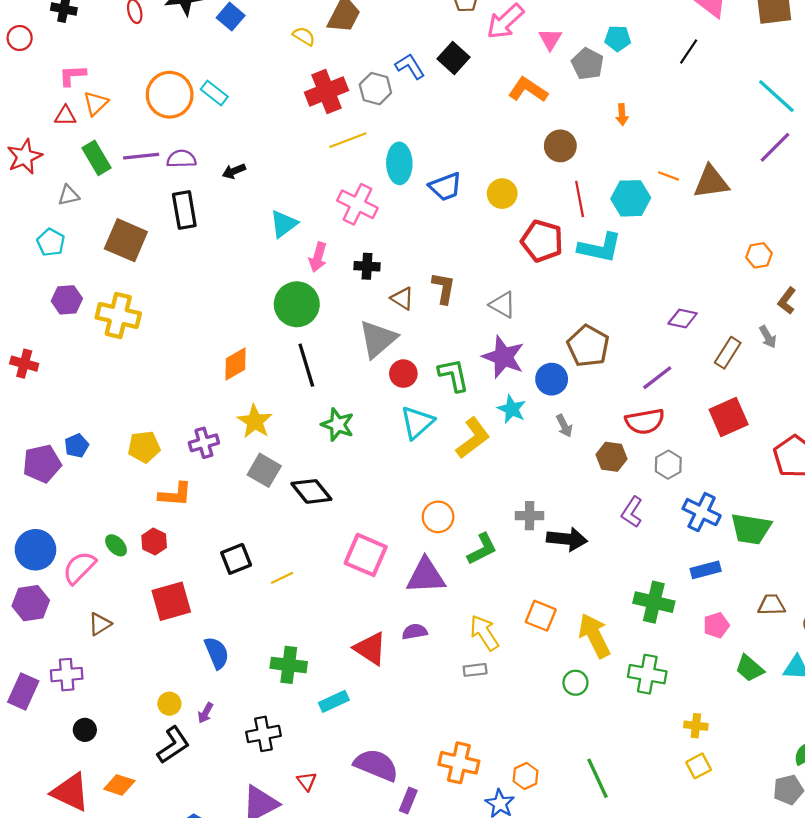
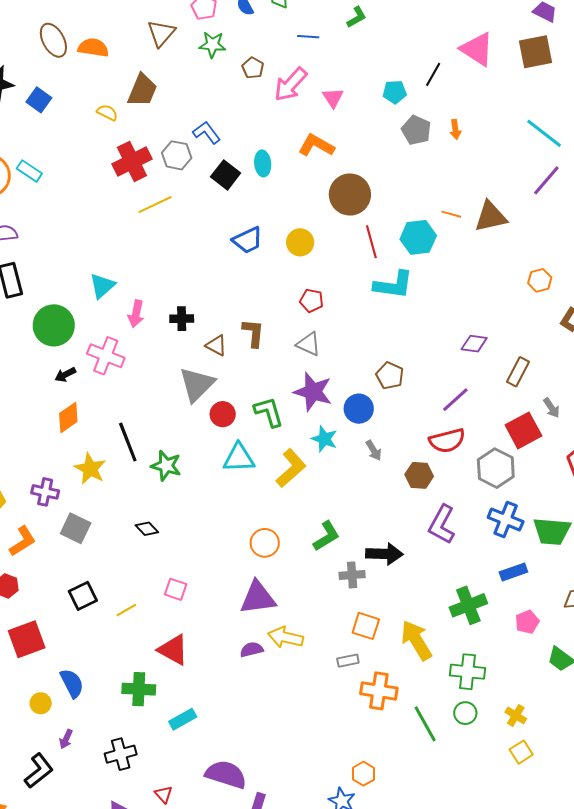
black line: (689, 52) -> (433, 74), moved
black square: (453, 58) -> (226, 175), moved
gray pentagon: (588, 64) -> (416, 130), moved
orange arrow: (622, 115) -> (455, 129), moved
brown circle: (560, 146) -> (350, 195), size x1.4
cyan ellipse: (399, 163) -> (263, 163), moved, size x0.7
black arrow: (234, 171) -> (65, 375), moved
pink cross: (357, 204) -> (106, 356), moved
red pentagon: (542, 241) -> (312, 301), moved, size x0.6
green circle: (297, 304) -> (54, 325), moved
gray arrow: (768, 337) -> (551, 408), moved
brown pentagon: (588, 346) -> (390, 376), size x0.7
black line: (306, 365) -> (128, 442), moved
cyan triangle: (417, 422) -> (239, 458), turned 44
purple cross: (204, 443) -> (45, 492), turned 32
gray hexagon: (668, 465) -> (496, 468), moved, size x1.5
gray square: (264, 470) -> (76, 528), moved
black diamond: (311, 491) -> (147, 529), size x0.6
orange L-shape: (175, 494) -> (23, 541), turned -32
purple L-shape: (632, 512) -> (442, 524), size x1.4
gray cross: (530, 516) -> (352, 575), moved
green L-shape: (482, 549) -> (326, 536), moved
pink square: (366, 555) -> (176, 589), moved, size x0.6
green cross: (654, 602) -> (468, 605), turned -30
yellow arrow: (484, 633) -> (286, 637), moved, turned -40
red triangle: (370, 649) -> (173, 650), moved
gray rectangle: (475, 670) -> (348, 661), moved
green circle: (575, 683) -> (465, 713), moved
yellow circle: (169, 704) -> (41, 703), moved
yellow cross: (696, 726) -> (516, 715), turned 30
orange cross: (459, 763) -> (379, 691), moved
green line: (597, 778) -> (425, 724), moved

